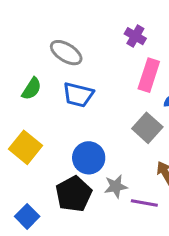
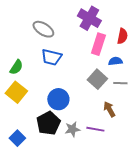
purple cross: (135, 36) -> (89, 18), size x1.6
green semicircle: (32, 89) -> (16, 67), moved
gray star: (116, 186) -> (72, 129), moved

